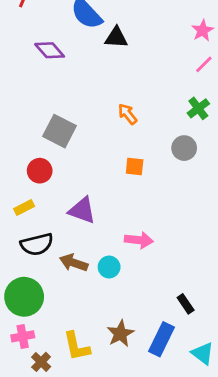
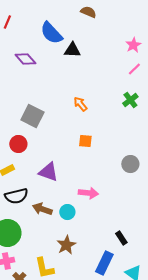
gray circle: (184, 148) -> (130, 164), moved
brown star: (120, 334) -> (66, 245), moved

